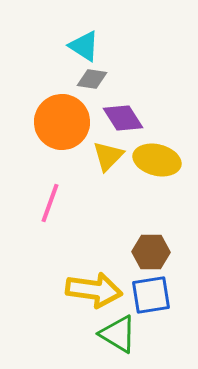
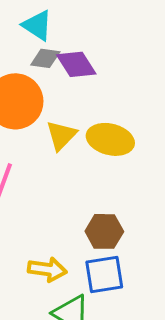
purple diamond: (123, 118) -> (76, 64), moved
yellow arrow: (94, 290) -> (47, 269), size x0.7

